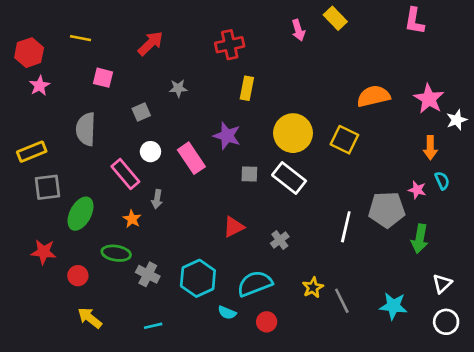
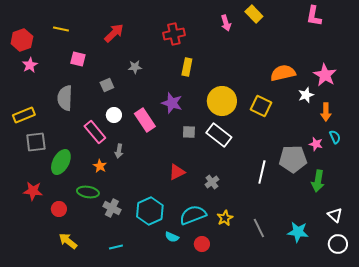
white star: (457, 120) -> (306, 95), moved
white triangle: (442, 284) -> (335, 215), turned -35
yellow star: (313, 288) -> (225, 218), moved

